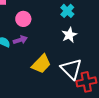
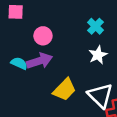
purple arrow: (20, 40) -> (39, 61), size x1.5

